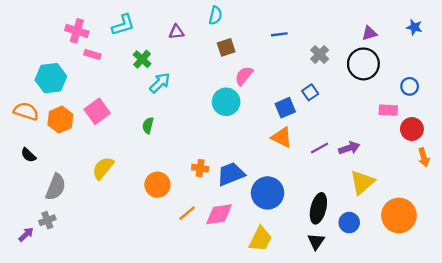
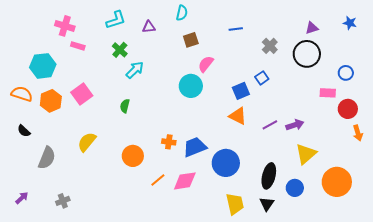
cyan L-shape: (123, 25) -> (116, 20), moved
gray cross: (47, 220) -> (63, 201), moved
yellow trapezoid: (260, 239) -> (235, 204), moved, turned -40

